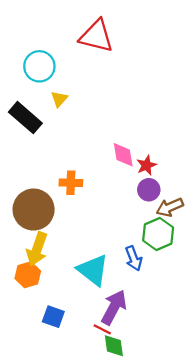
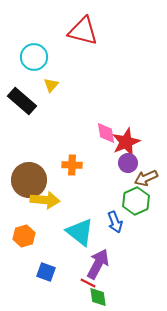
red star: (146, 165) -> (126, 142), size x1.6
orange cross: (71, 183) -> (72, 165), moved
yellow arrow: (37, 249) -> (45, 200), moved, turned -104

